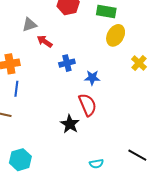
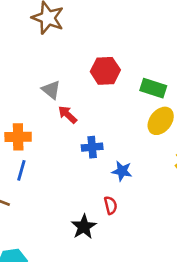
gray triangle: (29, 25) -> (51, 90), turned 49
red semicircle: (88, 105) -> (111, 205), size x0.6

